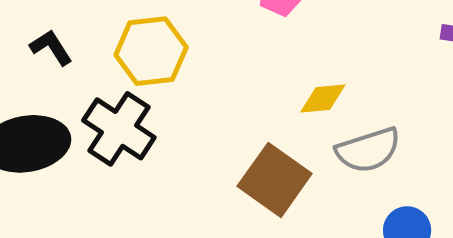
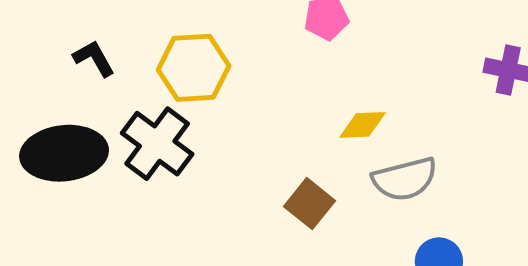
brown square: (275, 180) -> (310, 204), size x0.7

